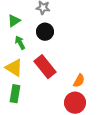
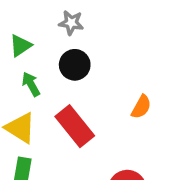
orange semicircle: (79, 81) -> (141, 107), moved

